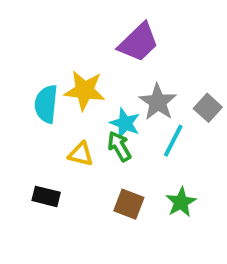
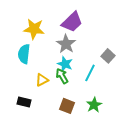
yellow star: (85, 91) -> (34, 29), moved
gray star: (158, 102) -> (66, 44), moved
yellow triangle: (81, 154) -> (42, 80), turned -40

